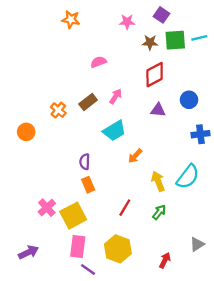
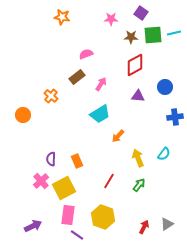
brown rectangle: (88, 102) -> (77, 77), moved
purple semicircle: (85, 162) -> (51, 159), moved
cyan semicircle: (188, 177) -> (164, 154), size x0.6
gray triangle: (197, 244) -> (167, 224), moved
purple arrow: (28, 252) -> (33, 226), moved

